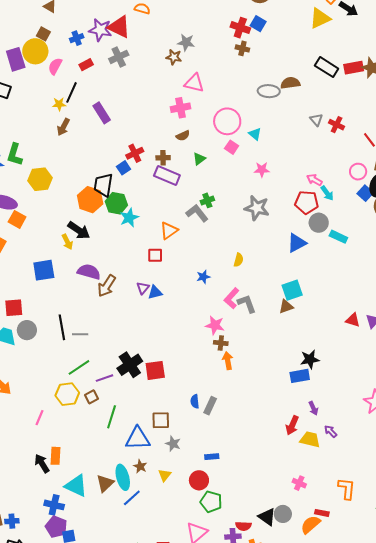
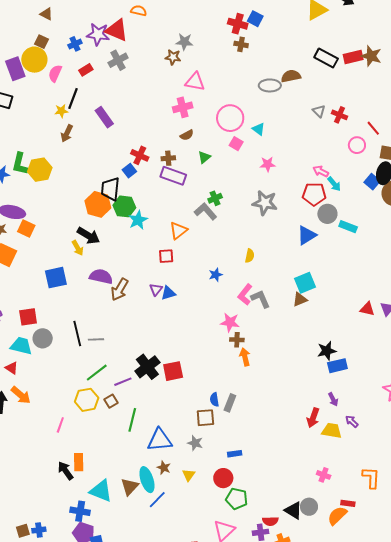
red cross: (135, 153) -> (140, 155), turned -36
pink circle: (358, 172) -> (357, 145), moved
yellow hexagon: (40, 179) -> (40, 170), moved
blue rectangle: (300, 376) -> (337, 366), moved
brown square: (161, 420) -> (205, 418), moved

